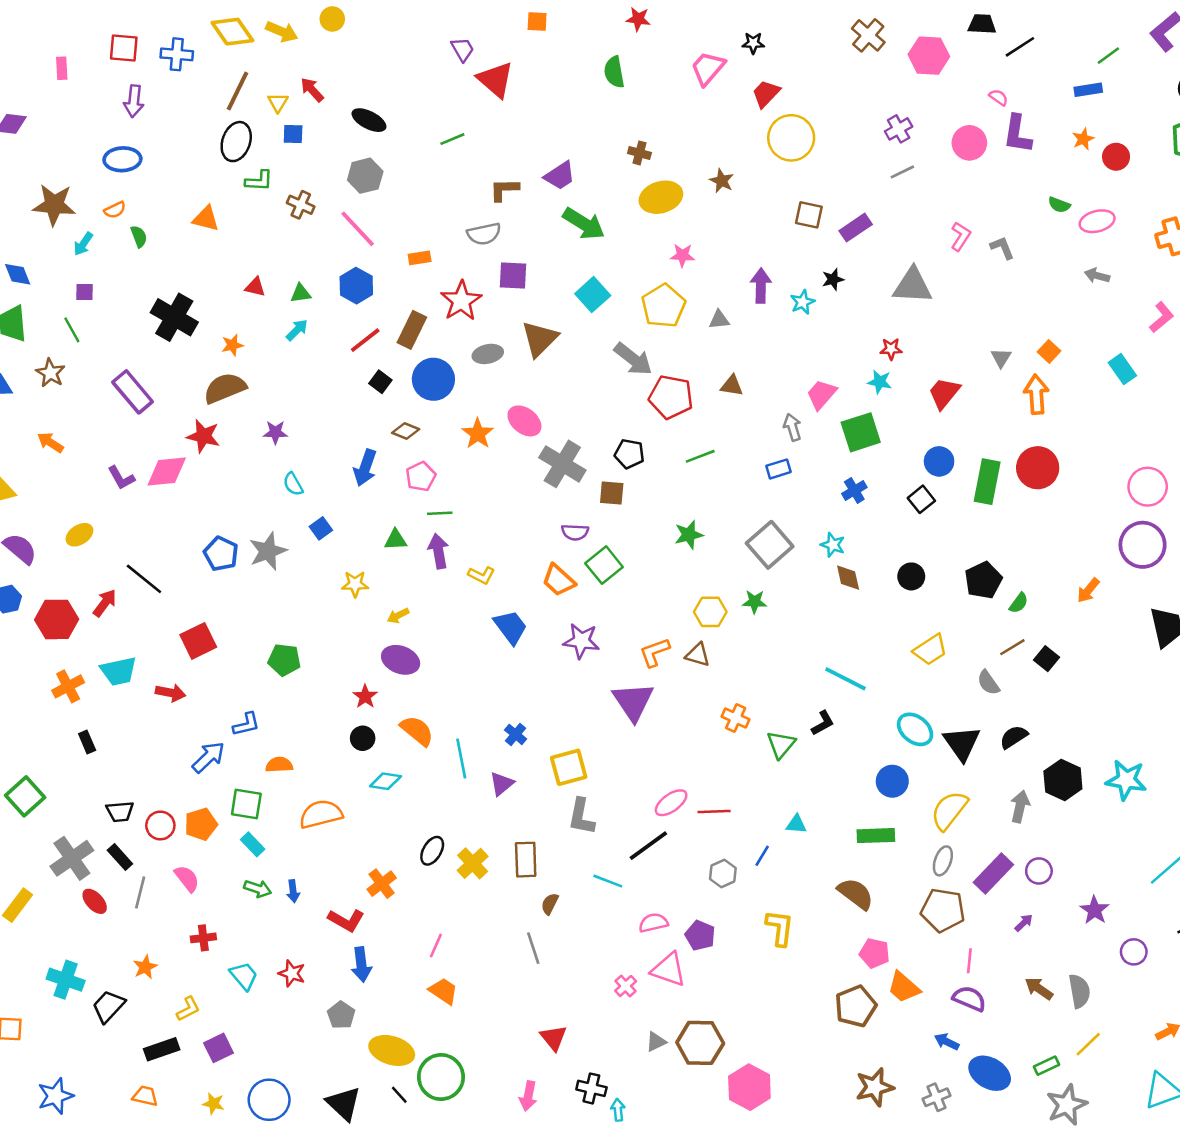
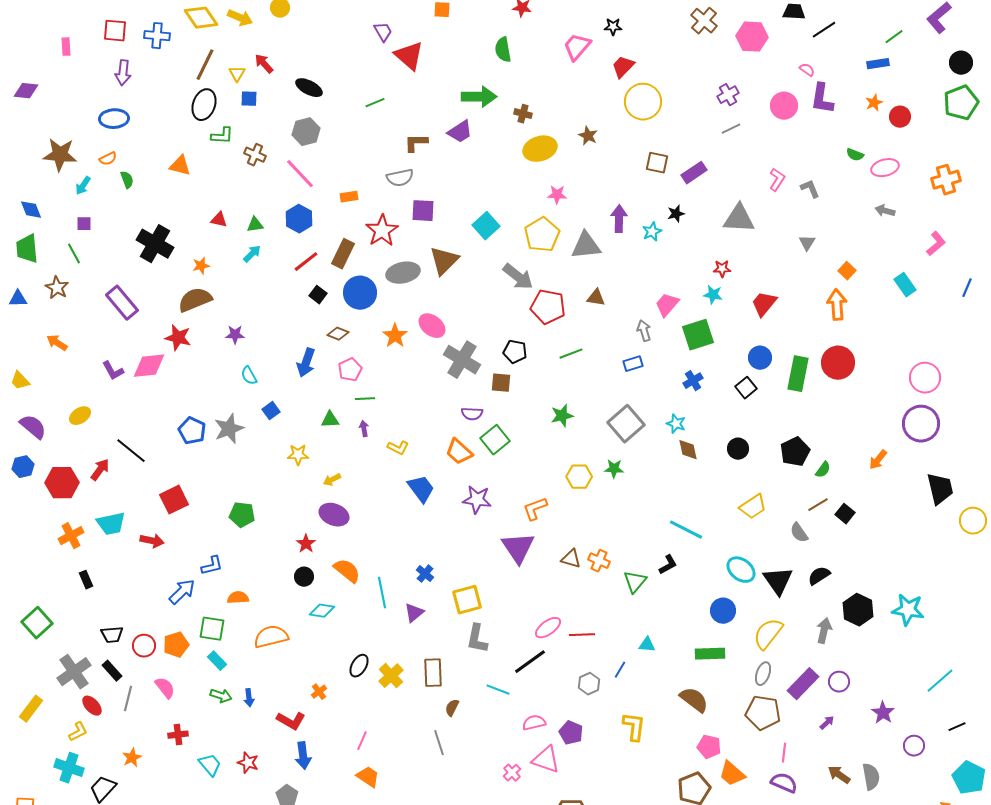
green arrow: (584, 224) -> (479, 97), moved, turned -32
gray triangle: (719, 320) -> (586, 246), size x1.8
gray ellipse: (488, 354) -> (403, 273), size x1.4
gray triangle: (1001, 358) -> (807, 243), moved
purple arrow: (438, 551) -> (364, 429), size x0.6
brown triangle: (698, 655) -> (571, 559), moved
orange cross: (382, 884) -> (319, 692), size x0.7
yellow L-shape: (188, 1009) -> (78, 732), moved

